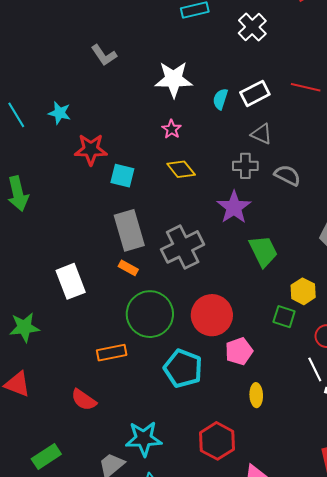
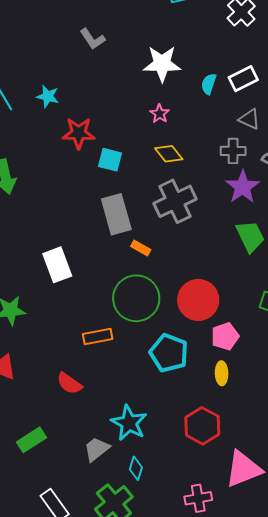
purple star: (234, 207) -> (243, 187), moved
gray cross: (183, 247) -> (175, 201), moved
orange rectangle: (128, 268) -> (141, 248), moved
yellow ellipse: (256, 395) -> (222, 373), moved
cyan star: (144, 439) -> (129, 423), turned 30

